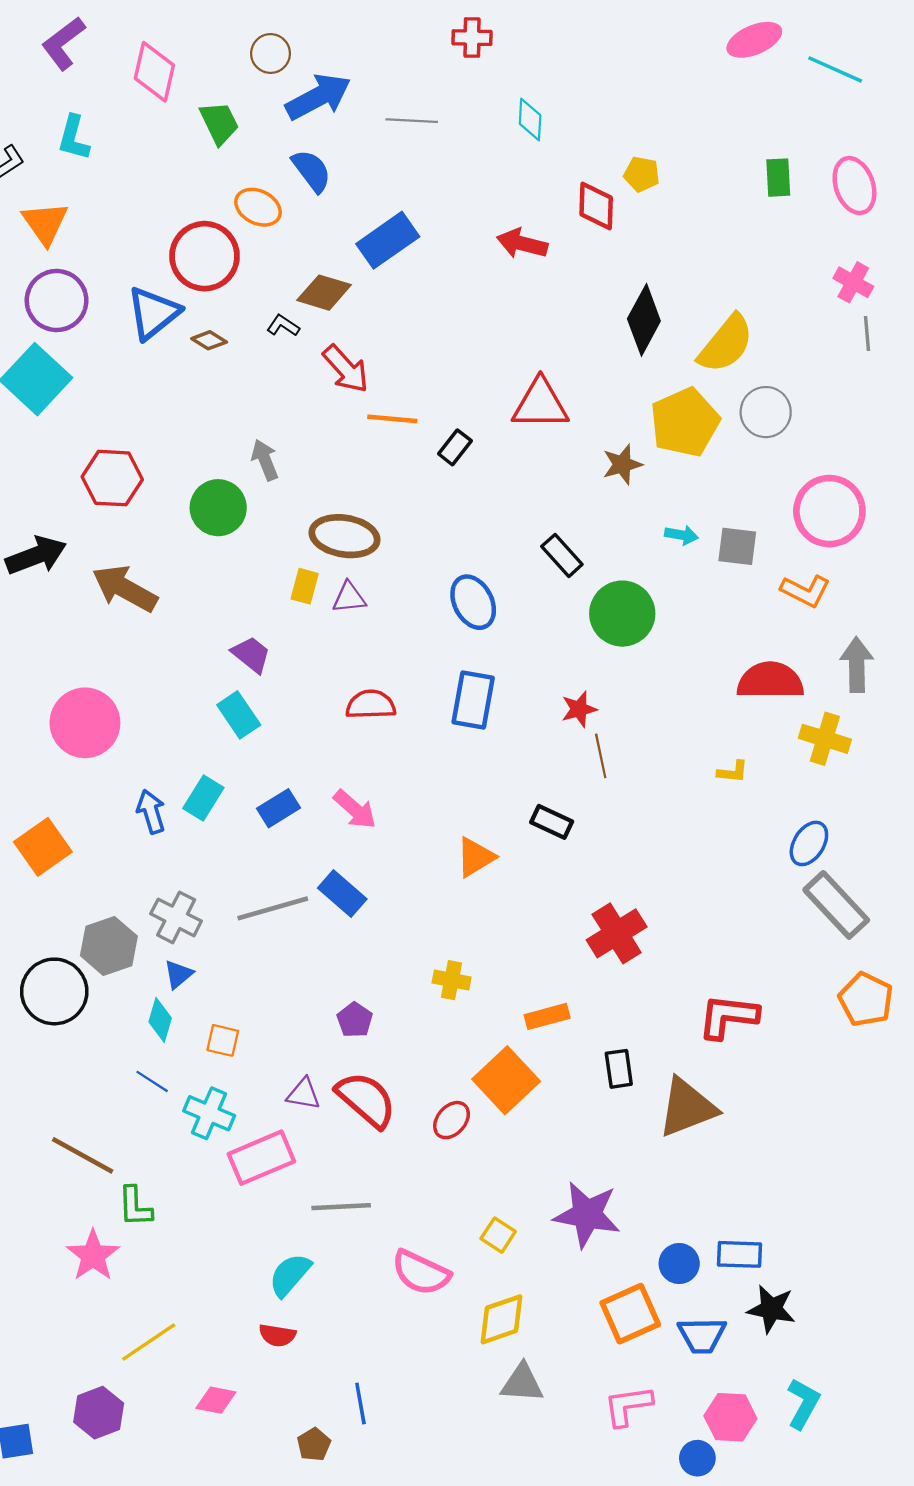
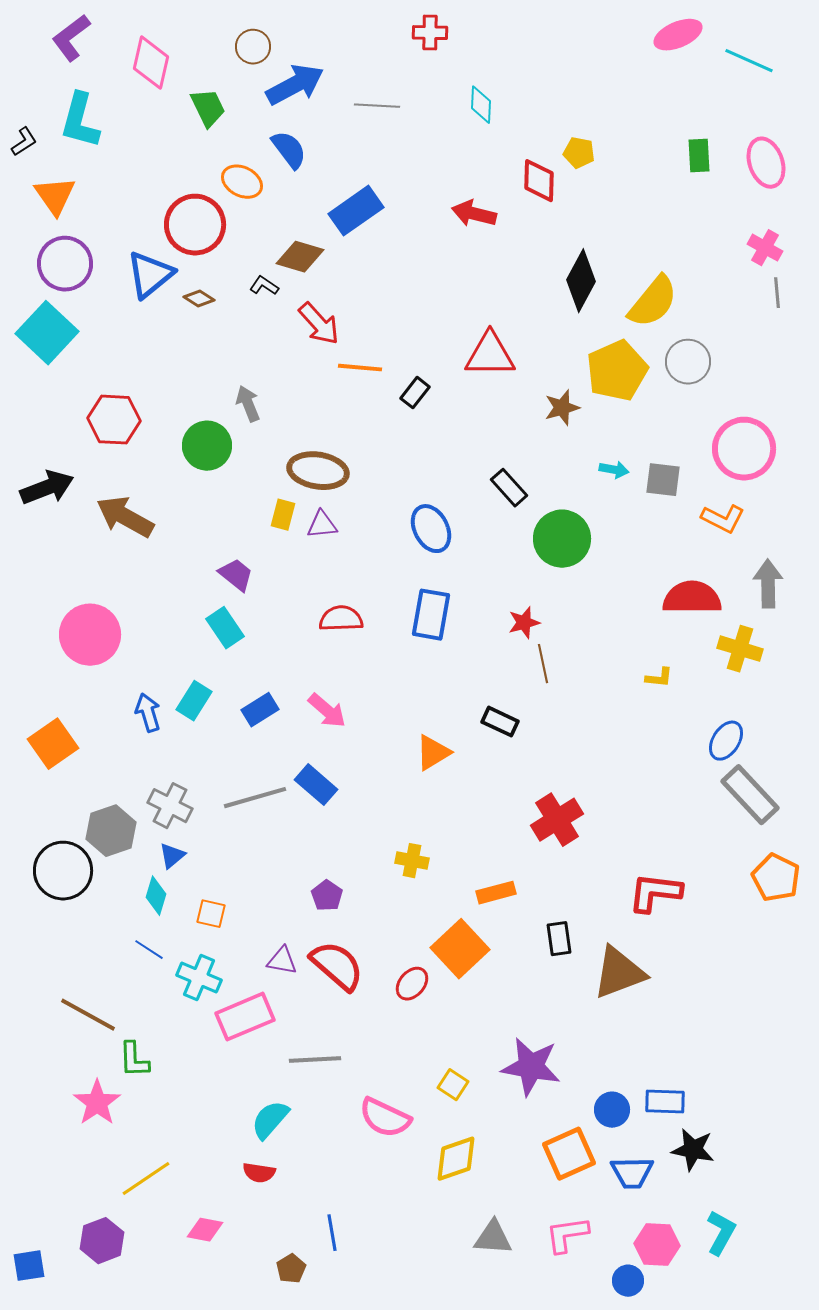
cyan L-shape: (74, 138) -> (80, 121), size x1.4
gray triangle: (522, 1383) -> (493, 1238), moved

